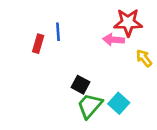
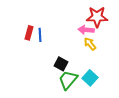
blue line: (58, 32) -> (40, 35), moved
yellow arrow: (144, 58) -> (90, 44), moved

